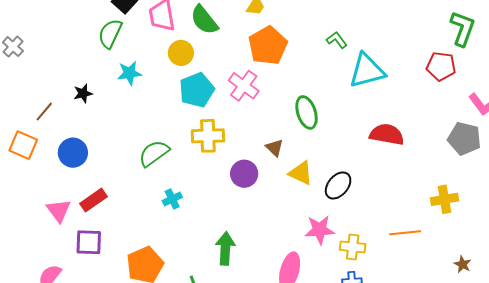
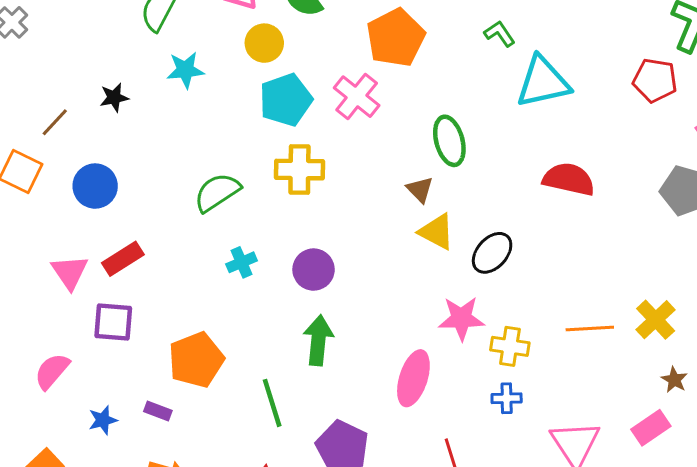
brown triangle: (275, 148) -> (420, 190), moved
purple circle: (244, 174) -> (314, 270), moved
yellow cross: (444, 199) -> (656, 320), moved, turned -36

